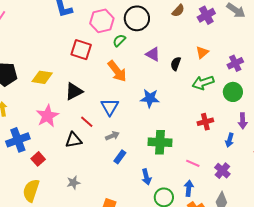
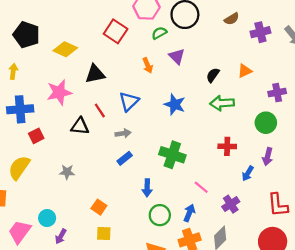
purple triangle: (153, 54) -> (177, 56), moved
orange arrow: (117, 71) -> (148, 65), size x0.6
green arrow: (203, 83) -> (222, 103), moved

